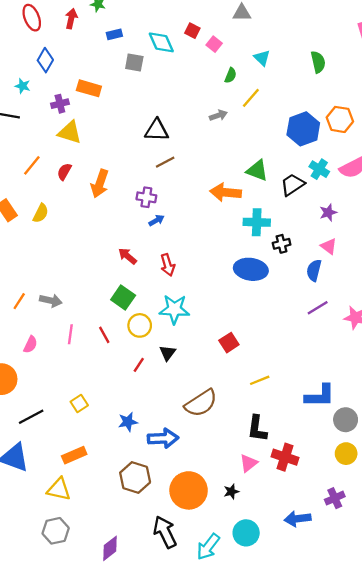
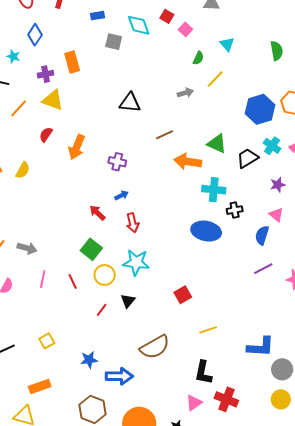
orange rectangle: (89, 88) -> (72, 62), turned 55
brown line: (165, 162) -> (165, 135), moved
orange line: (32, 165) -> (19, 108), moved
blue arrow: (156, 220) -> (122, 195), moved

